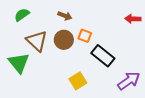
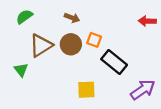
brown triangle: (37, 41) -> (41, 45), turned 45
green triangle: (19, 63) -> (21, 70), size x0.6
yellow square: (78, 81) -> (86, 90), turned 30

